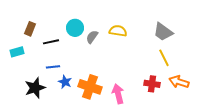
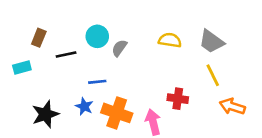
yellow semicircle: (118, 31) -> (170, 40), moved
blue line: (53, 67) -> (97, 82), moved
red cross: (152, 84) -> (178, 99), moved

